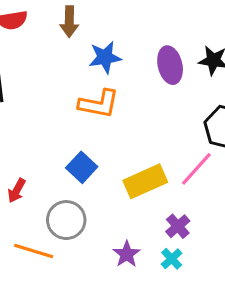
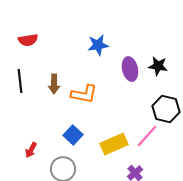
brown arrow: (69, 22) -> (54, 84), moved
blue star: (105, 57) -> (98, 45), moved

